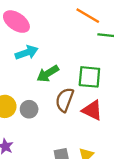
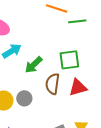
red triangle: (92, 110) -> (78, 87), turned -30

